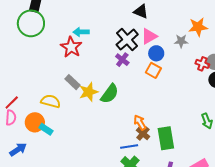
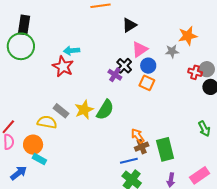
black triangle: (141, 11) -> (129, 25), turned -49
black cross: (127, 40) -> (124, 66), moved, size x0.7
gray rectangle: (72, 82) -> (61, 111), moved
cyan rectangle: (46, 129) -> (39, 159), moved
brown cross: (143, 133) -> (142, 147), turned 32

